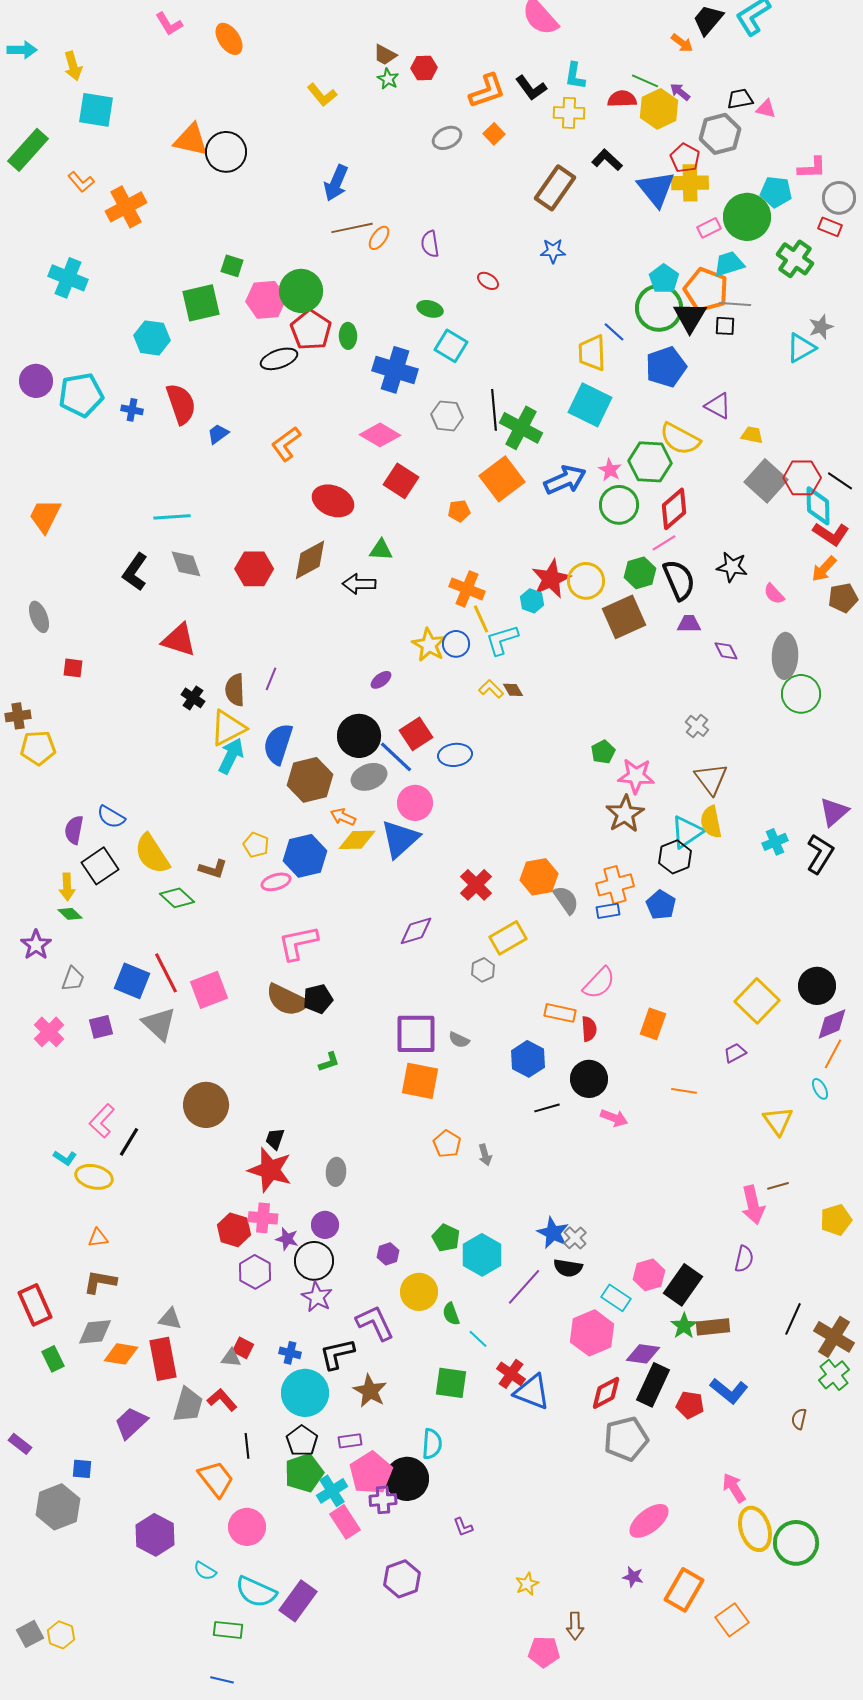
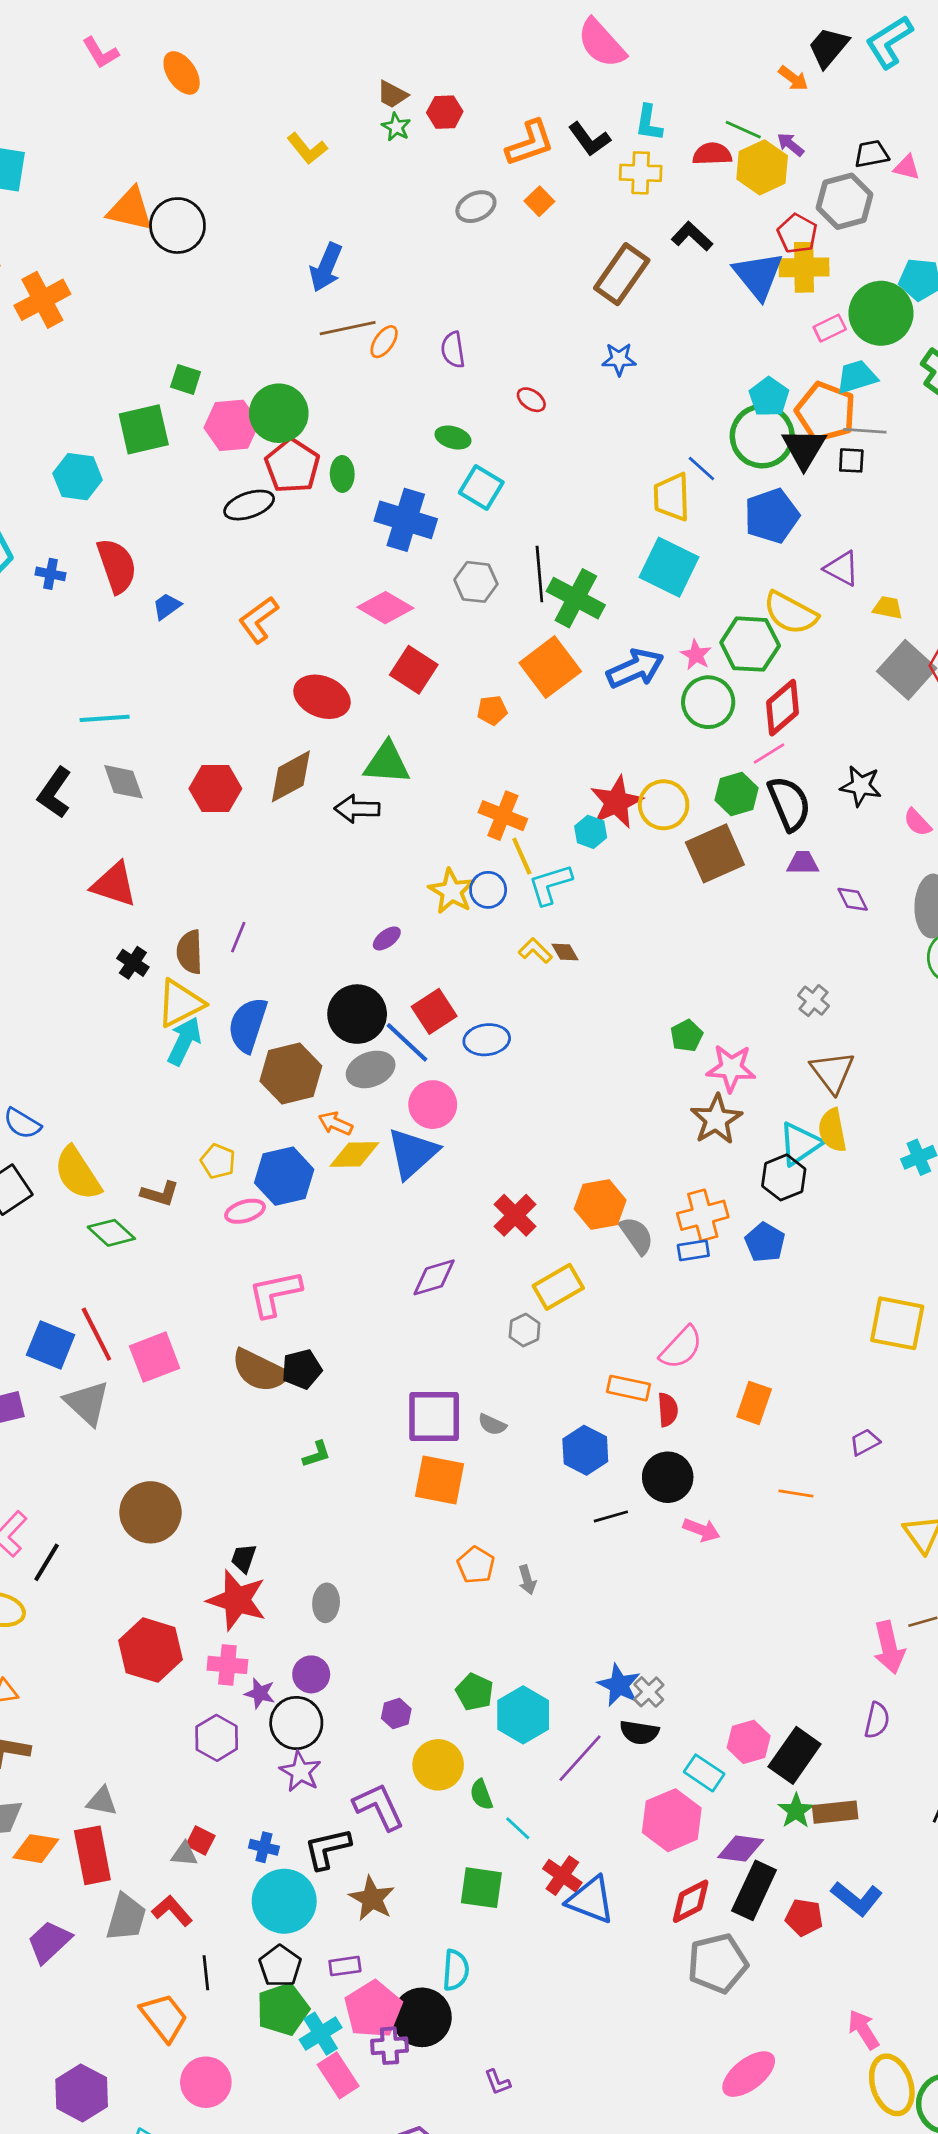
green triangle: (381, 550) -> (387, 763), size x1.5
yellow square: (757, 1001) -> (897, 1323), moved, turned -33
red hexagon: (234, 1230) -> (150, 1650), moved, size x1.4

